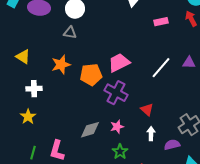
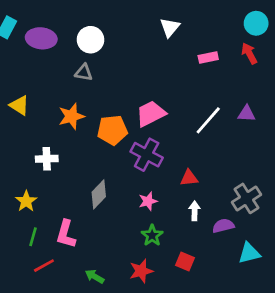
white cross: (34, 89) -> (47, 159), moved
red triangle: (147, 110) -> (189, 178), turned -48
yellow star: (28, 117) -> (26, 201), moved
gray diamond: (90, 130) -> (99, 194), moved, turned -30

